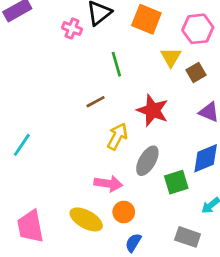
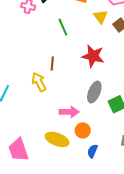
brown line: (96, 102) -> (52, 64), moved, turned -48
yellow arrow: (117, 136) -> (39, 82), moved, turned -48

